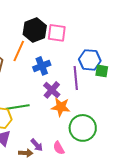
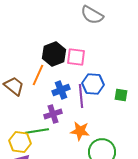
blue hexagon: (90, 60) -> (93, 84), moved
purple line: (76, 78) -> (81, 96), moved
purple cross: (52, 90) -> (53, 114), moved, turned 30

